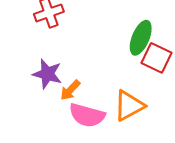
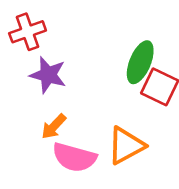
purple star: (47, 74) -> (48, 75), moved

